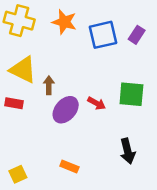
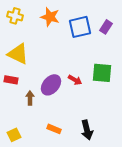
yellow cross: (19, 21) -> (15, 16), size x0.7
brown arrow: (49, 85) -> (30, 98), moved
black arrow: (128, 151) -> (87, 130), moved

